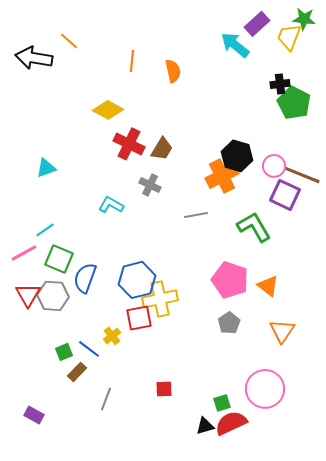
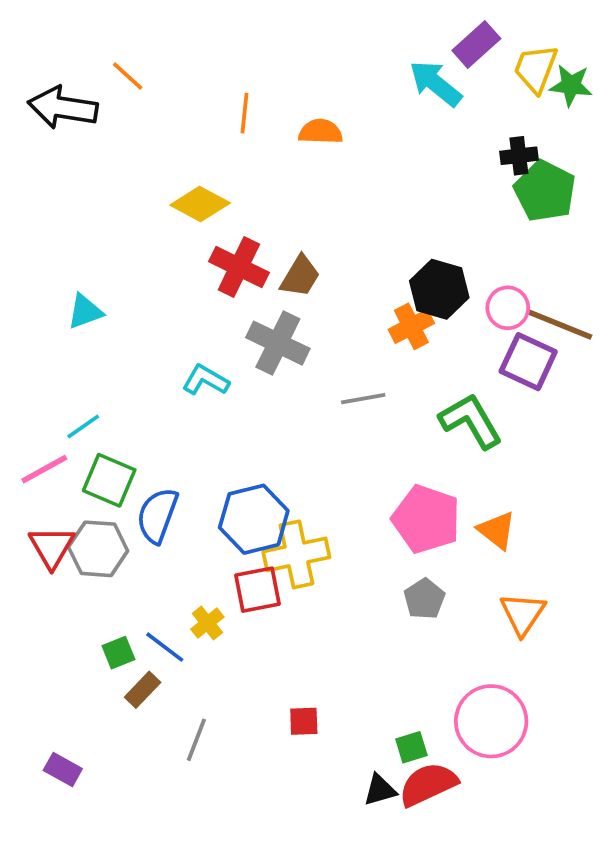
green star: (304, 19) -> (571, 85), moved
orange semicircle: (173, 71) -> (321, 132), turned -75
orange cross: (222, 176) -> (411, 326), size x0.7
gray cross: (150, 185) -> (278, 343), size x1.5

